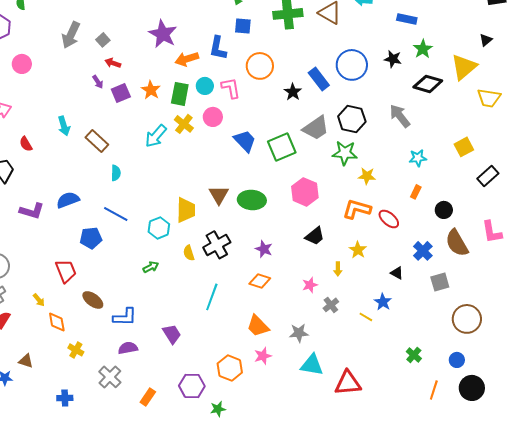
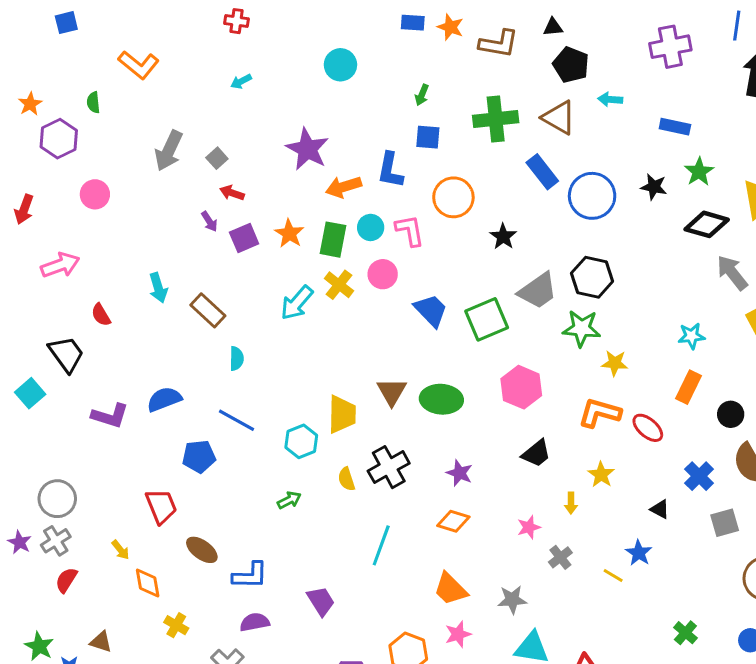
blue rectangle: (319, 79) -> (542, 172), moved
gray arrow: (400, 116) -> (732, 273), moved
orange rectangle: (416, 192) -> (688, 387), size x1.5

